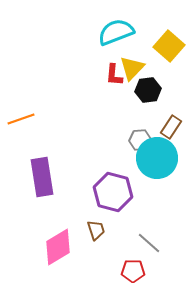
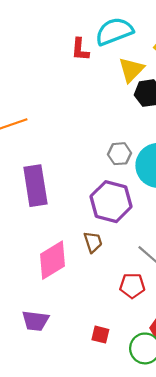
red L-shape: (114, 75) -> (80, 49), moved
gray hexagon: (140, 140) -> (120, 154), moved

